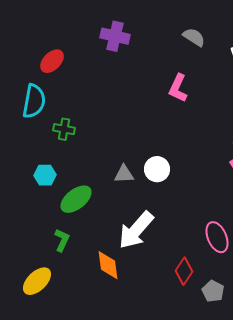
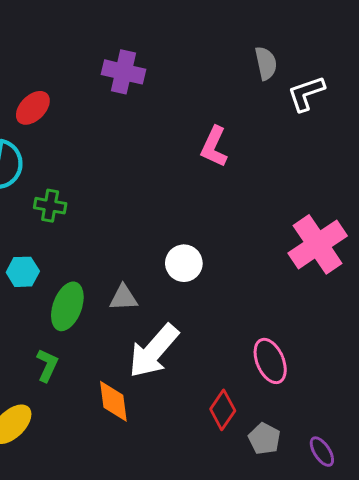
gray semicircle: (194, 37) -> (266, 63), moved, turned 45
gray triangle: (124, 174) -> (123, 298), moved
green ellipse: (76, 199) -> (67, 306), turned -32

